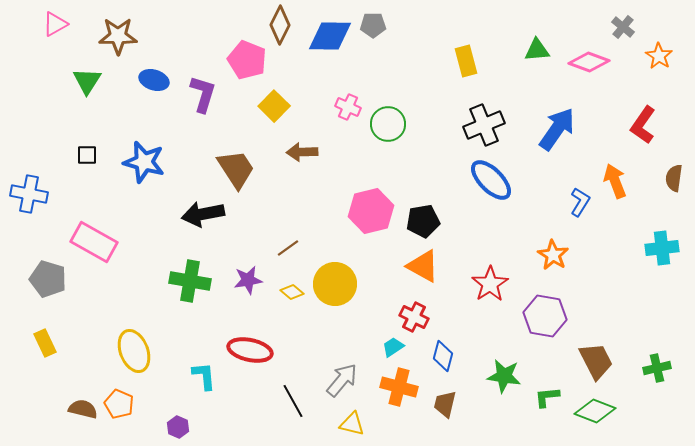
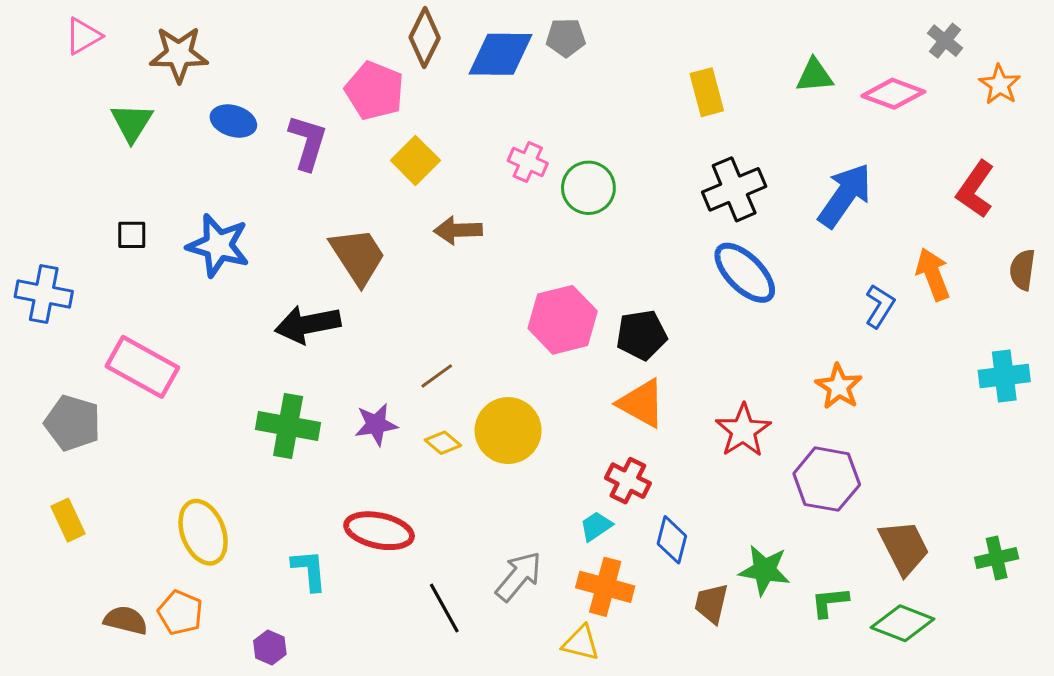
brown trapezoid: (445, 404) -> (711, 604), moved
yellow triangle: (352, 424) -> (581, 643), moved

